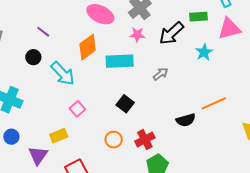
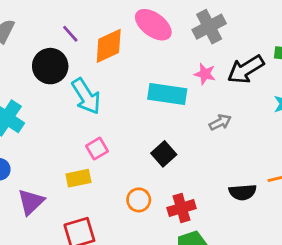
pink star: (137, 35) -> (205, 74), moved
orange diamond: (88, 47) -> (109, 46), moved
black circle: (33, 57) -> (50, 66), size x1.6
yellow rectangle: (59, 136) -> (78, 178), moved

